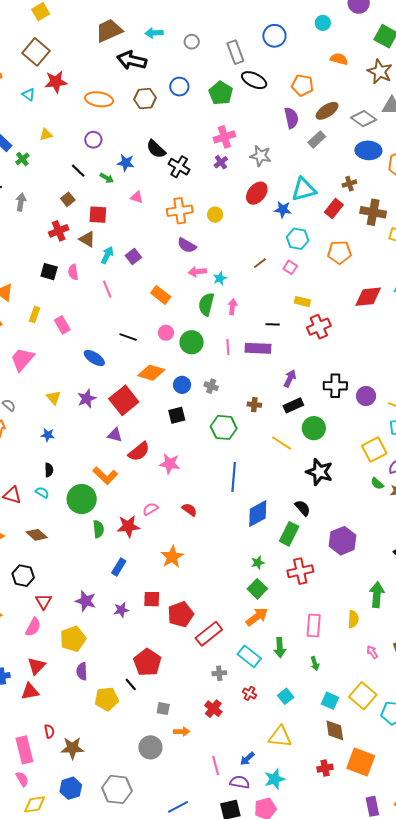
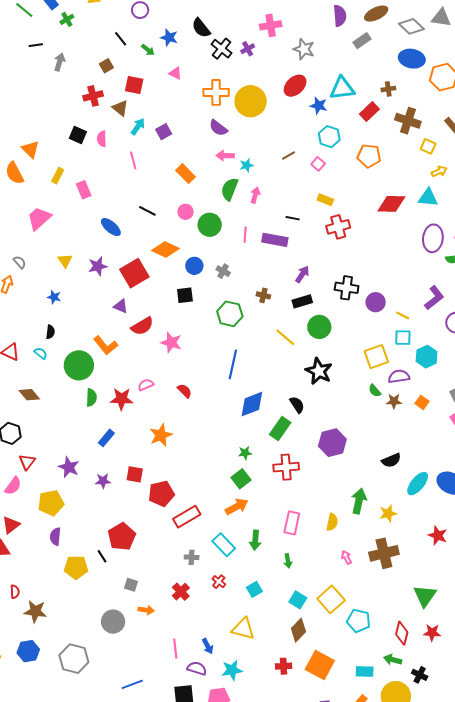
purple cross: (221, 162) -> (248, 49), moved
yellow circle: (215, 215) -> (251, 101), size x2.0
brown diamond: (335, 730) -> (298, 630), turned 45
blue arrow: (247, 759) -> (208, 646), turned -84

